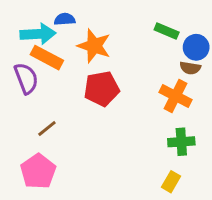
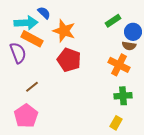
blue semicircle: (65, 19) -> (44, 13), turned 48
green rectangle: (167, 31) -> (113, 21), turned -56
red pentagon: (102, 89) -> (69, 60), turned 30

